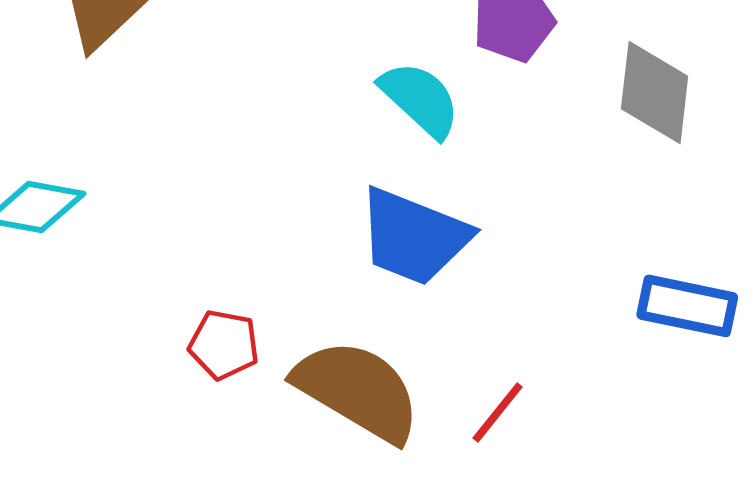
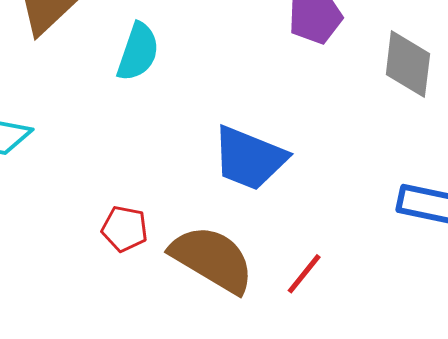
cyan semicircle: (420, 99) -> (138, 52), moved, turned 66

